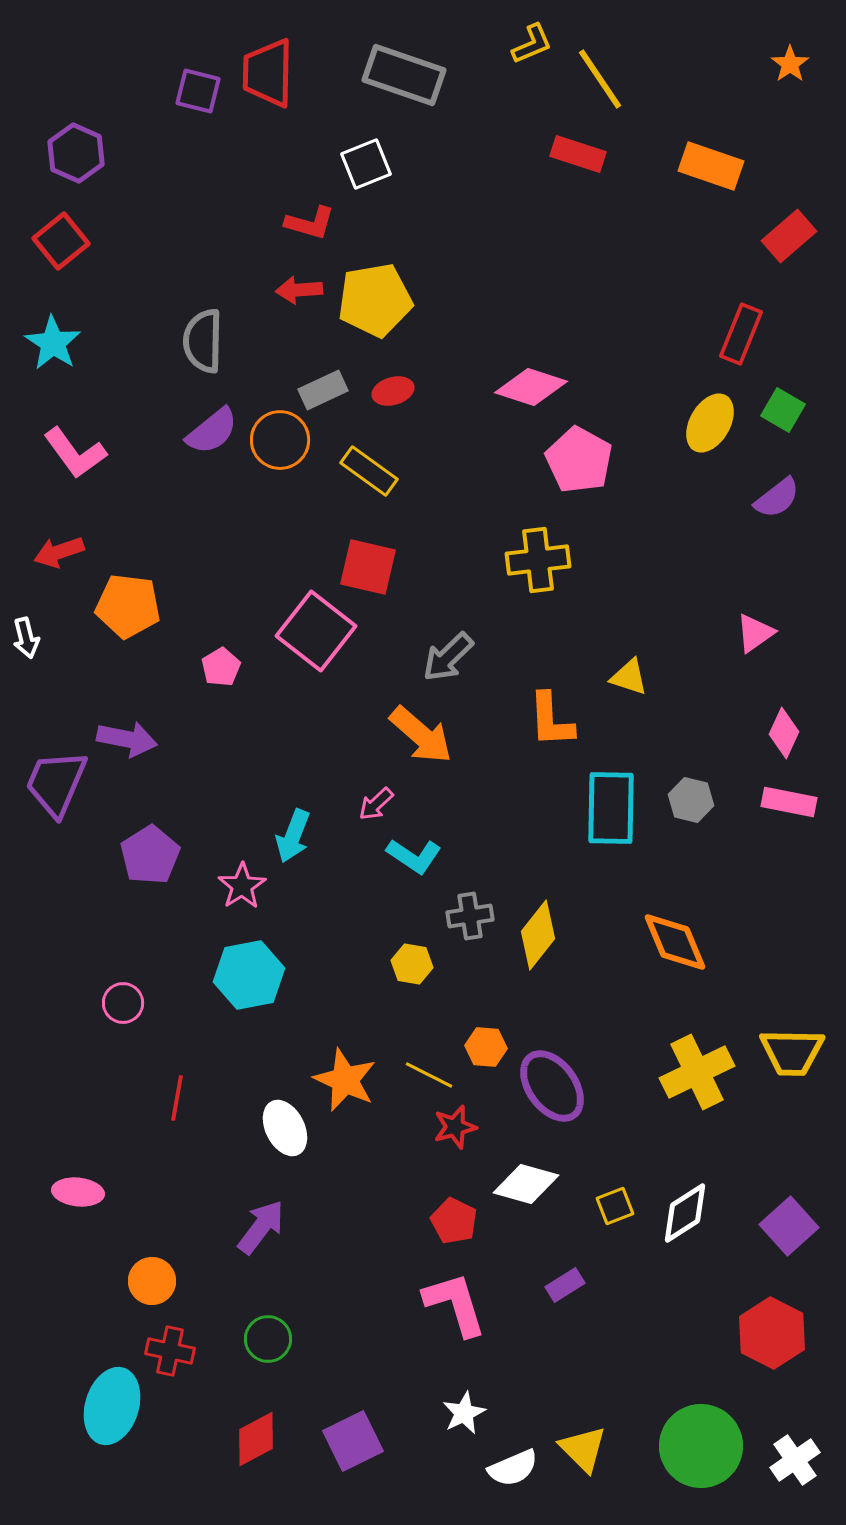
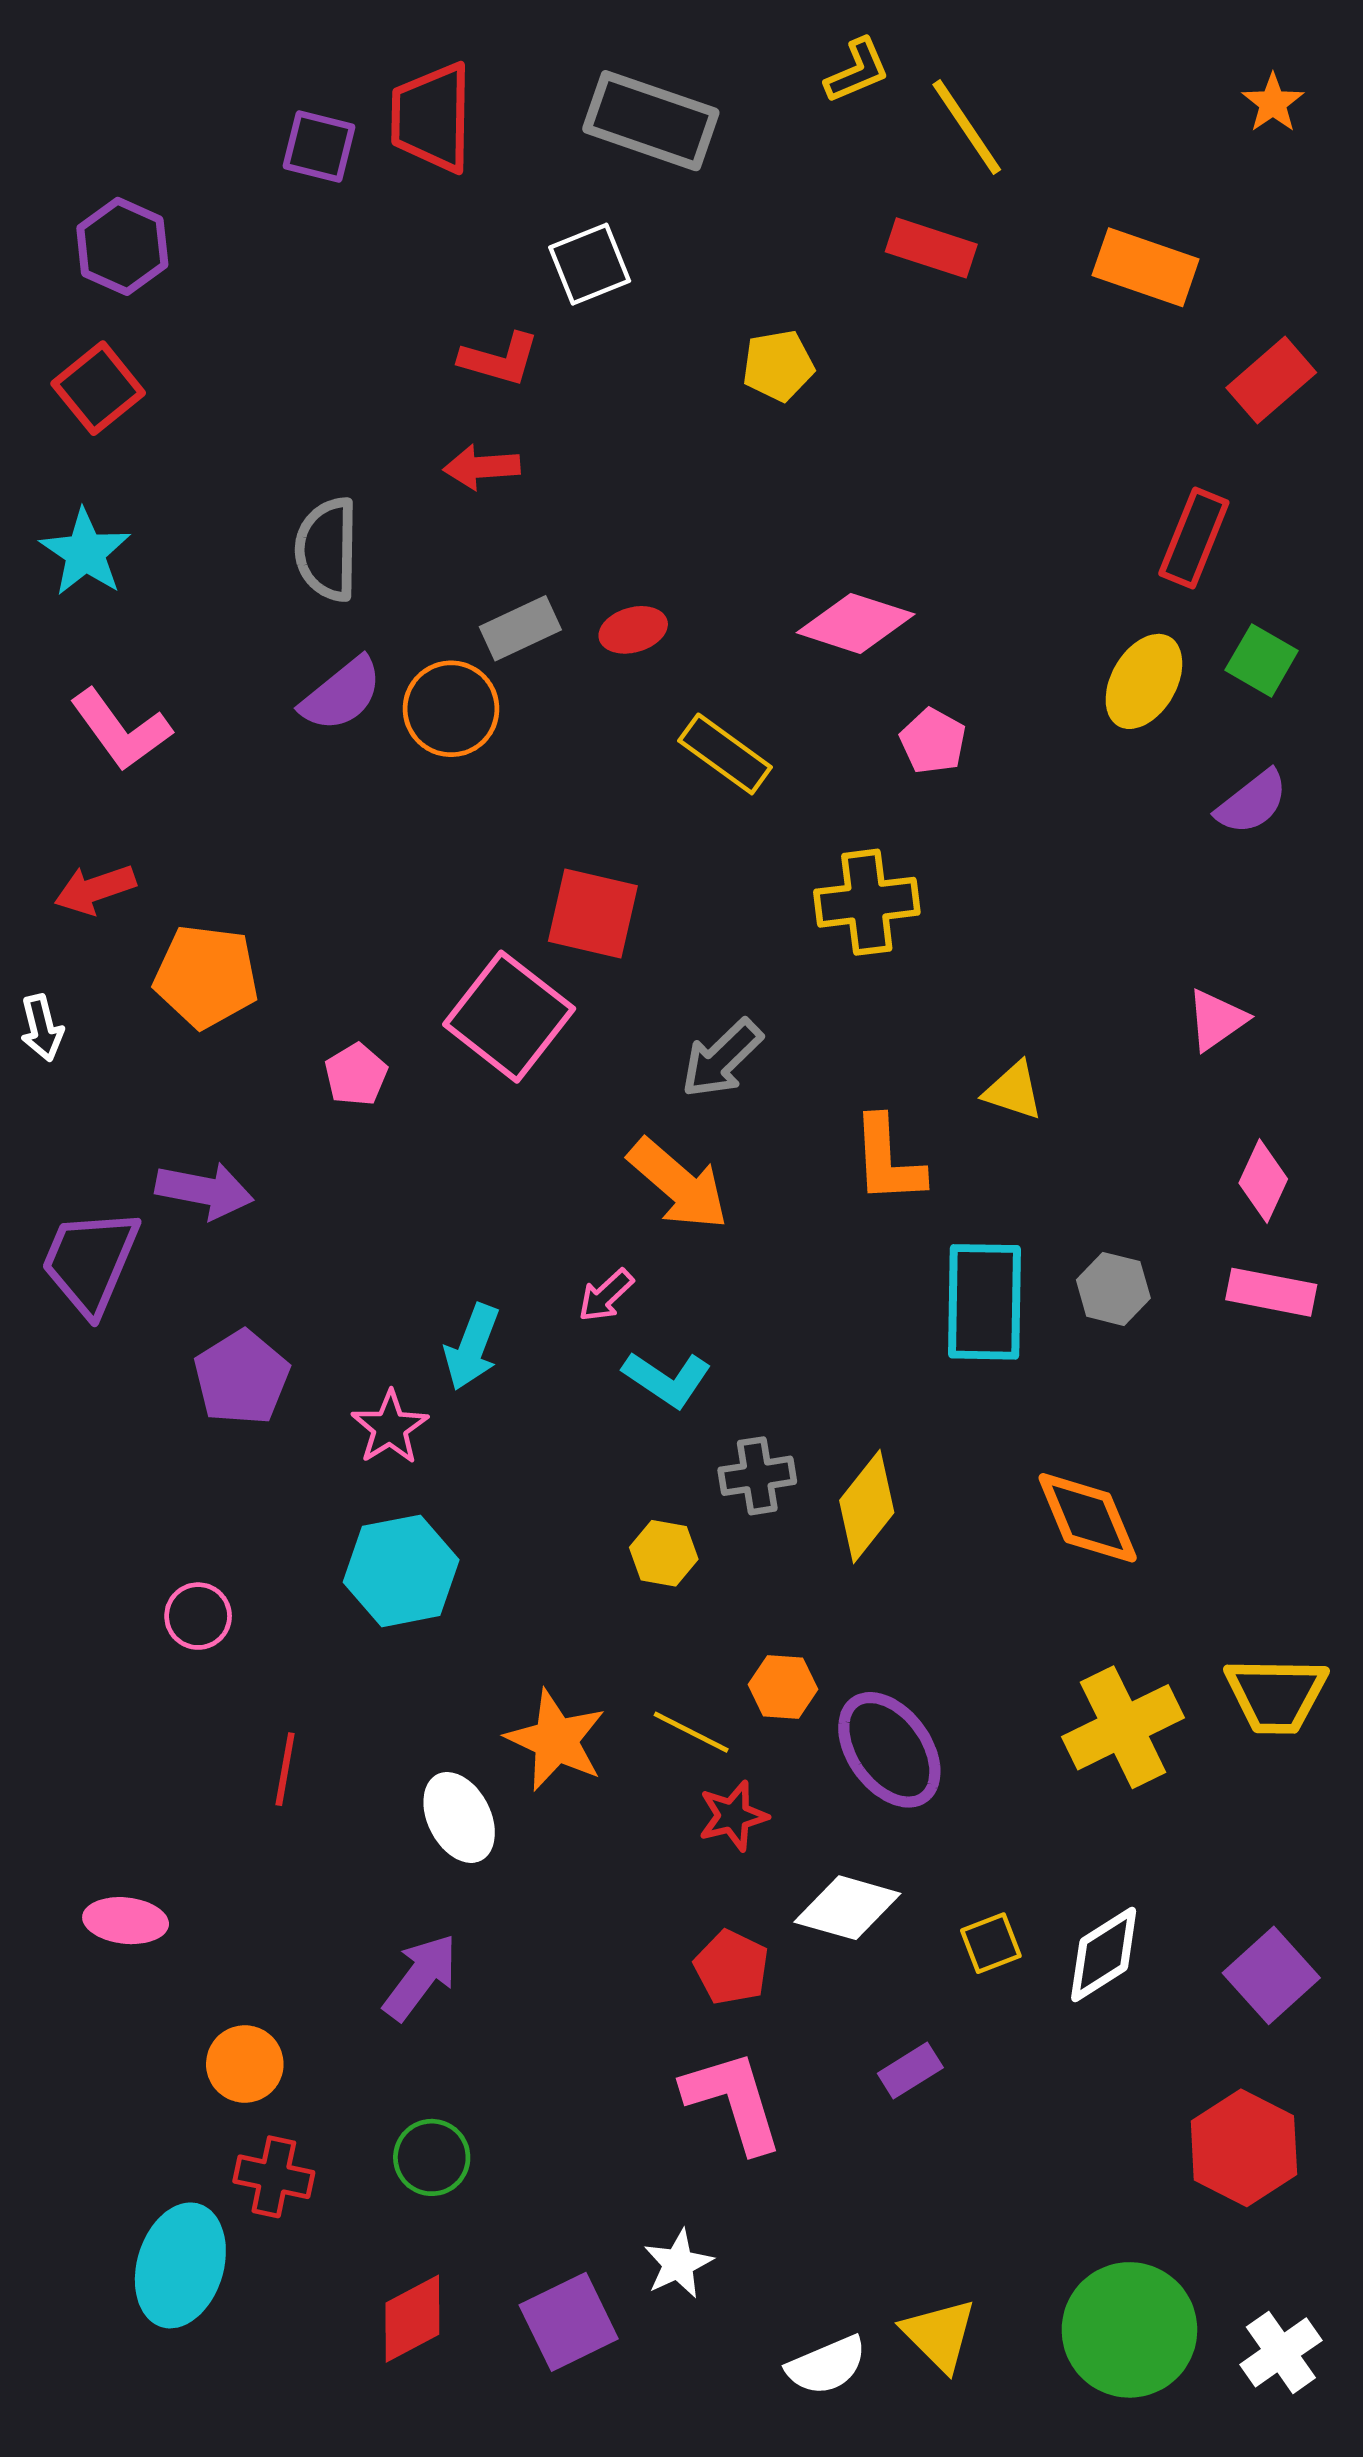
yellow pentagon: (375, 300) -> (778, 366), moved, size x0.6
pink pentagon: (579, 460) -> (933, 741), size x0.6
yellow rectangle: (369, 471) -> (725, 754), moved
white star: (464, 1413) -> (678, 2264), moved

